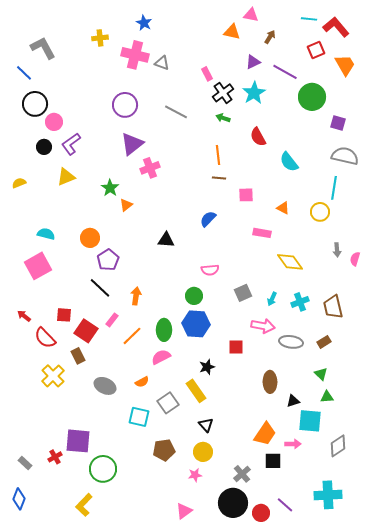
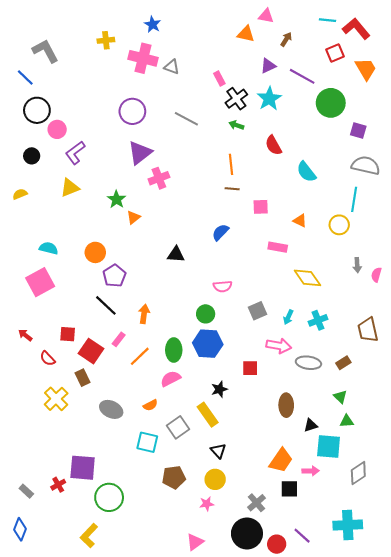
black circle: (44, 147) -> (32, 156), moved
brown trapezoid: (333, 307) -> (368, 330), moved
red semicircle: (45, 338) -> (48, 358), size x0.7

